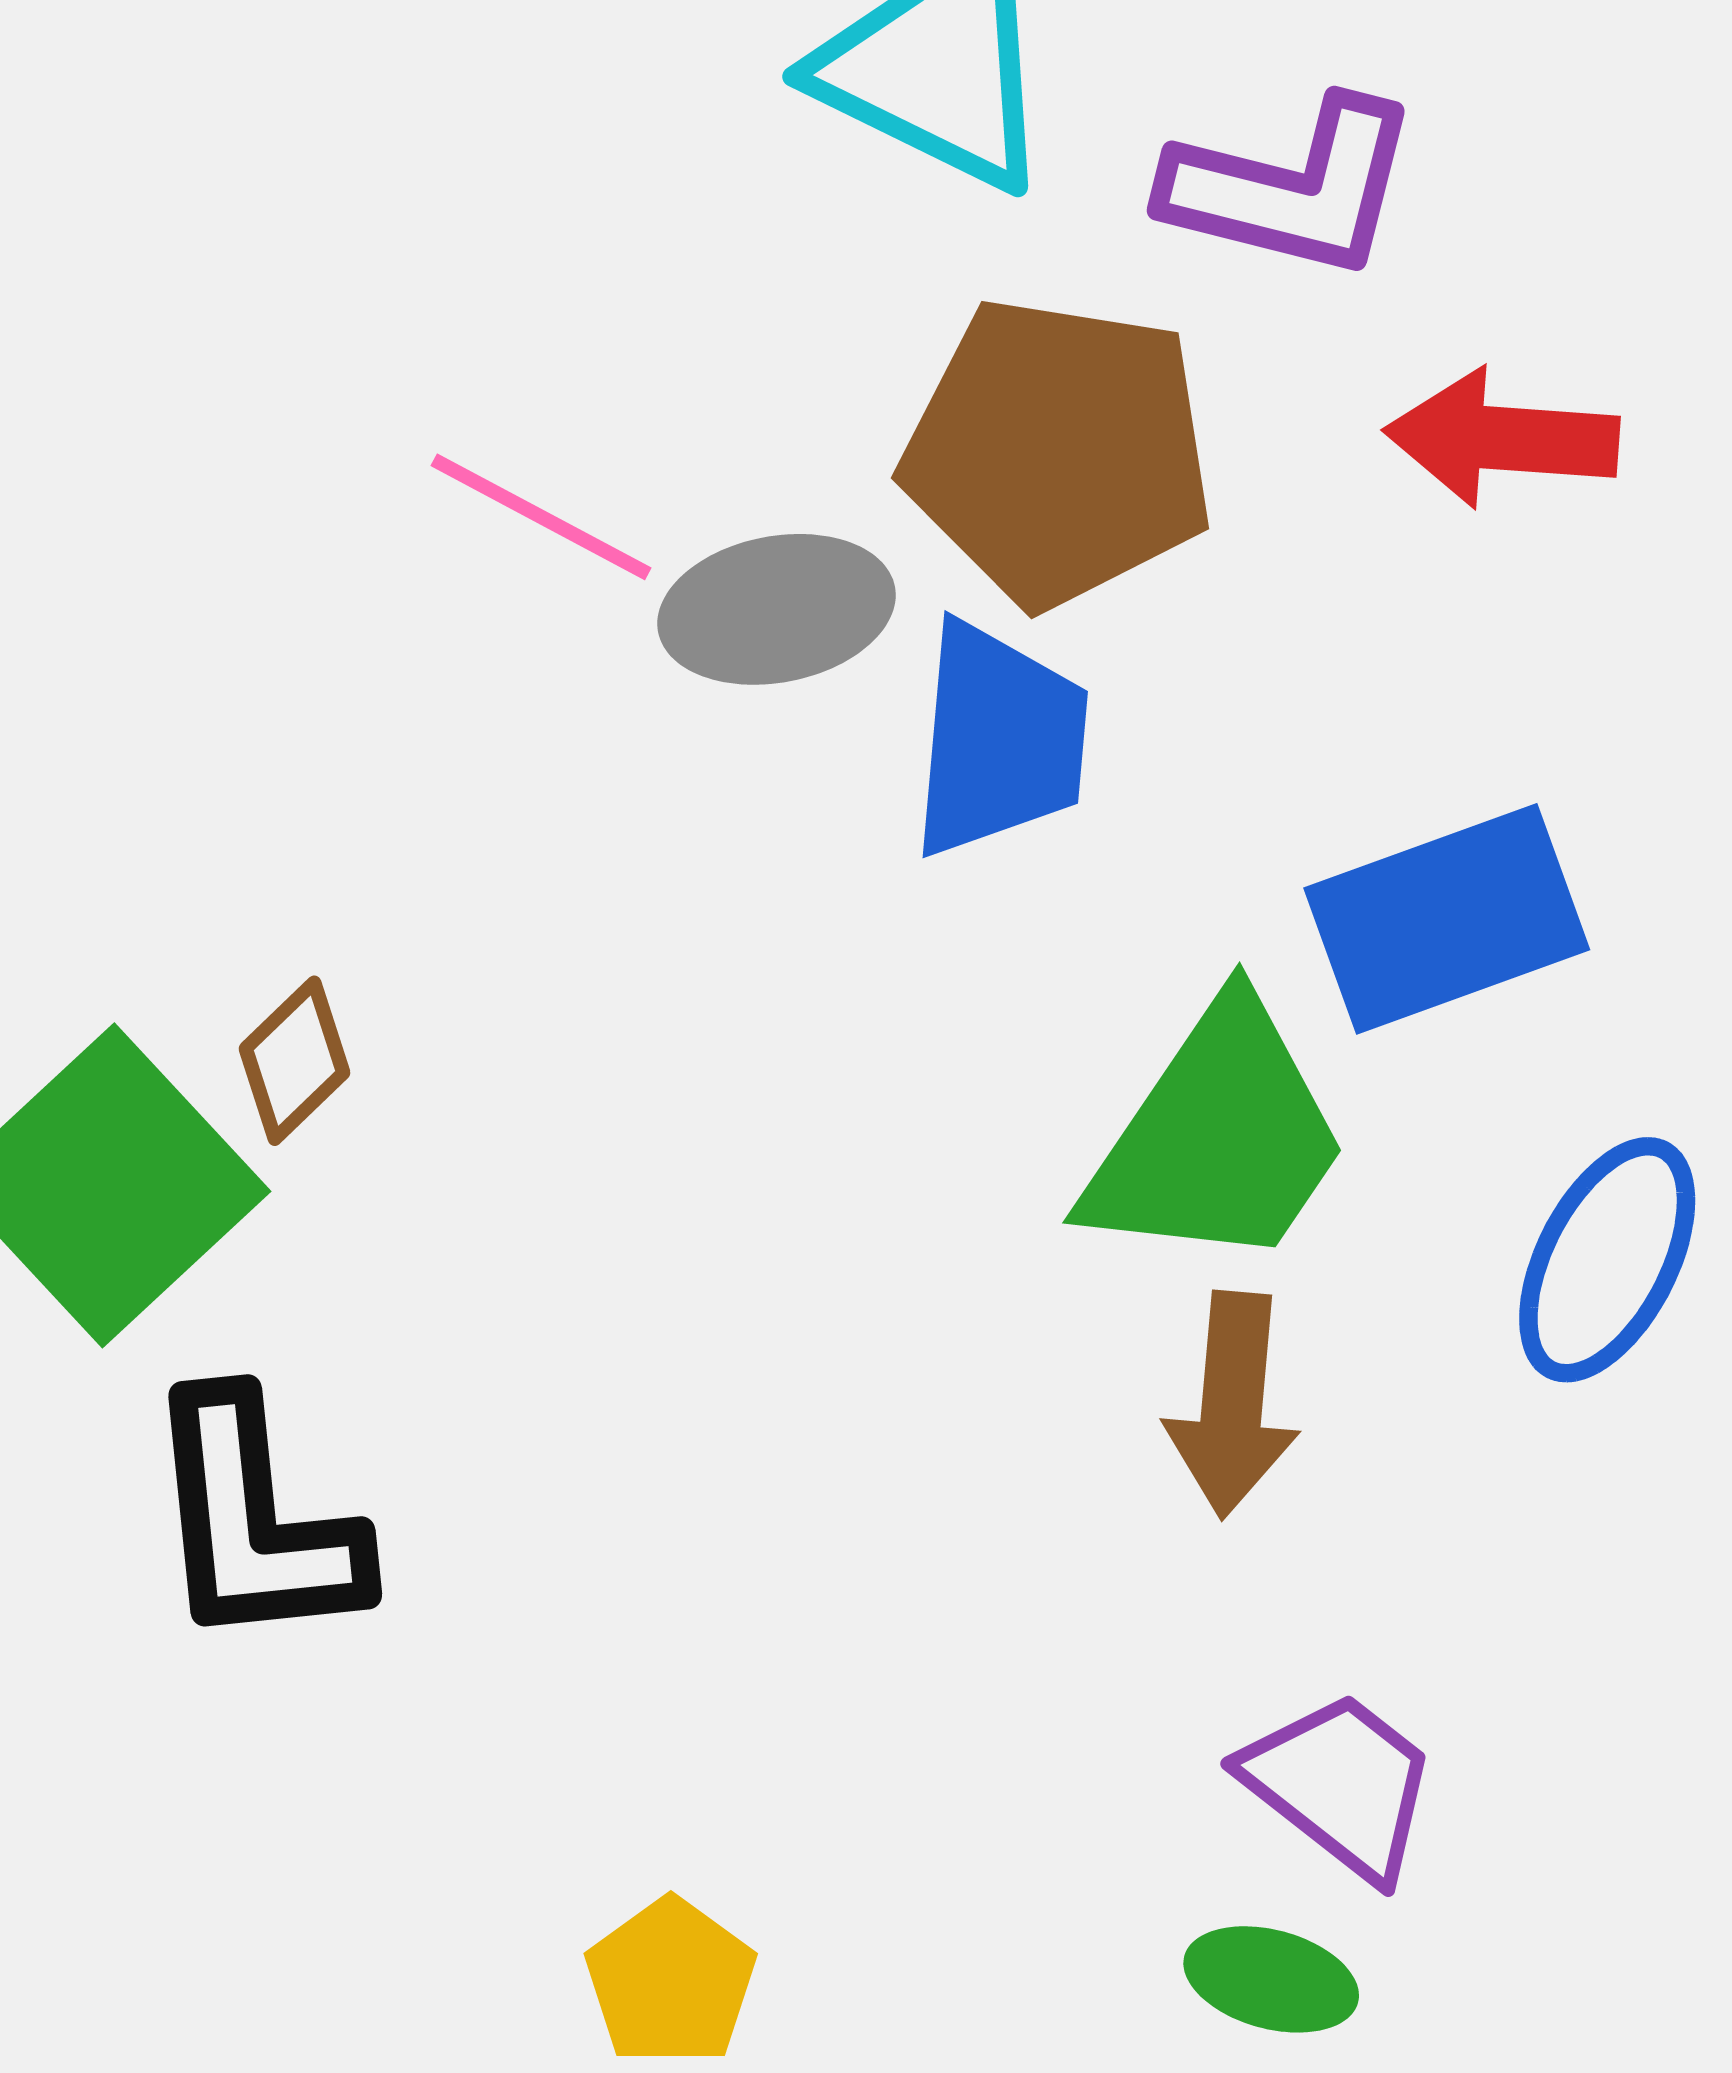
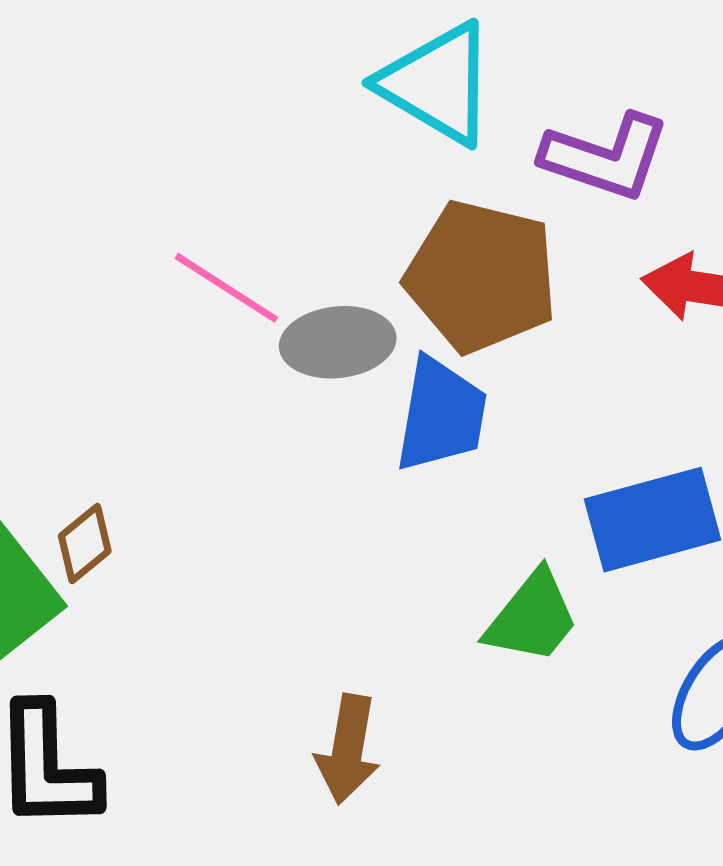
green trapezoid: (1217, 1137) -> (532, 617), size x0.7
brown arrow: (1232, 1405) -> (348, 749), moved

